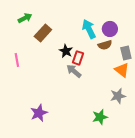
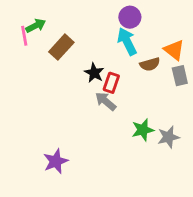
purple circle: (110, 29) -> (130, 17), moved
pink line: (17, 60) -> (24, 36), moved
orange triangle: (122, 70) -> (174, 50), moved
green star: (100, 117) -> (143, 130), moved

